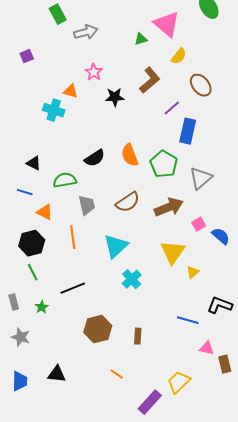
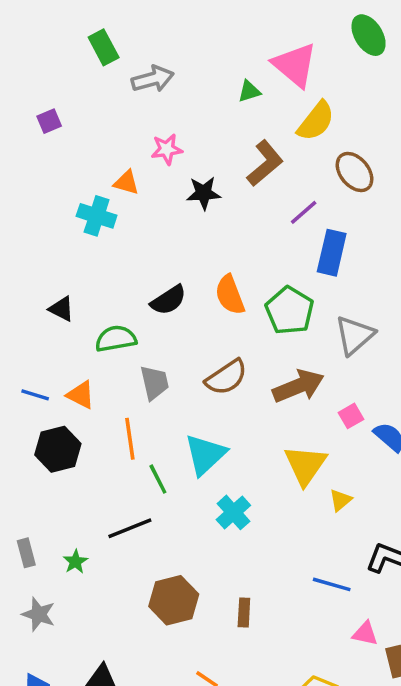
yellow semicircle: (179, 56) -> (316, 121), size x1.4
pink star: (94, 72) -> (167, 149), turned 30
blue line: (25, 192) -> (35, 395), moved
green line: (33, 272) -> (158, 479), moved

